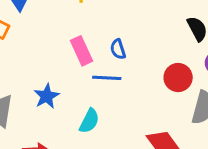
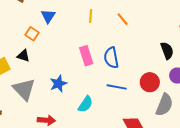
blue semicircle: (118, 49) -> (111, 58), size x1.5
blue line: (107, 78) -> (117, 87), moved

